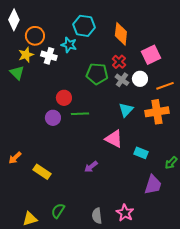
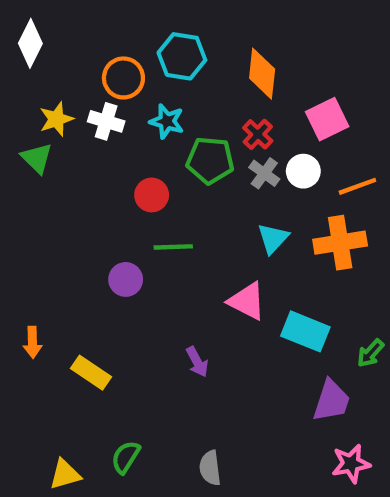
orange circle: (35, 36) -> (123, 78), moved
cyan star: (69, 45) -> (167, 121), moved
red circle: (64, 98) -> (152, 195), moved
purple circle: (53, 118) -> (126, 279), moved
cyan rectangle: (141, 153) -> (305, 331), size x1.5
orange arrow: (15, 158) -> (32, 342), turned -48
purple arrow: (91, 167) -> (197, 362), turned -80
pink star: (125, 213) -> (351, 464), moved, turned 30

